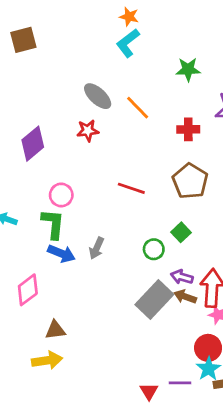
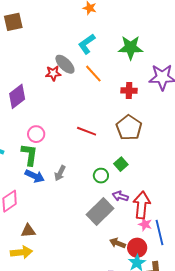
cyan L-shape: (128, 43) -> (87, 44), moved
green star: (188, 69) -> (131, 48), size x1.4
red star: (88, 131) -> (53, 73), moved
brown arrow: (185, 297) -> (117, 243), moved

